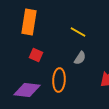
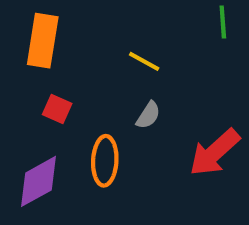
purple diamond: (27, 90) -> (39, 181), turned -36

